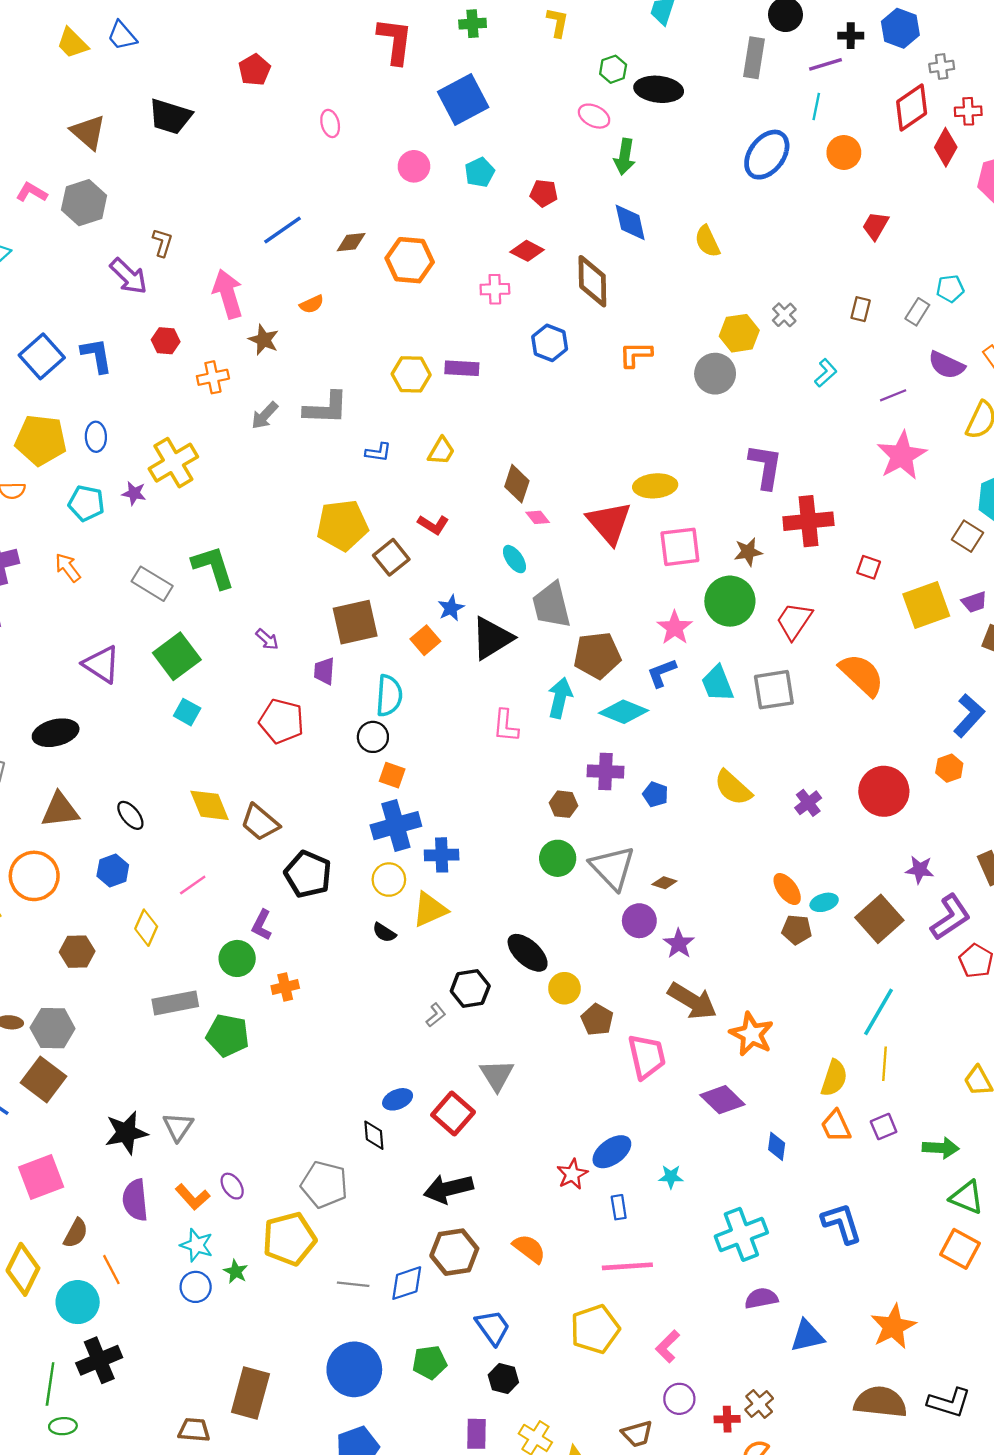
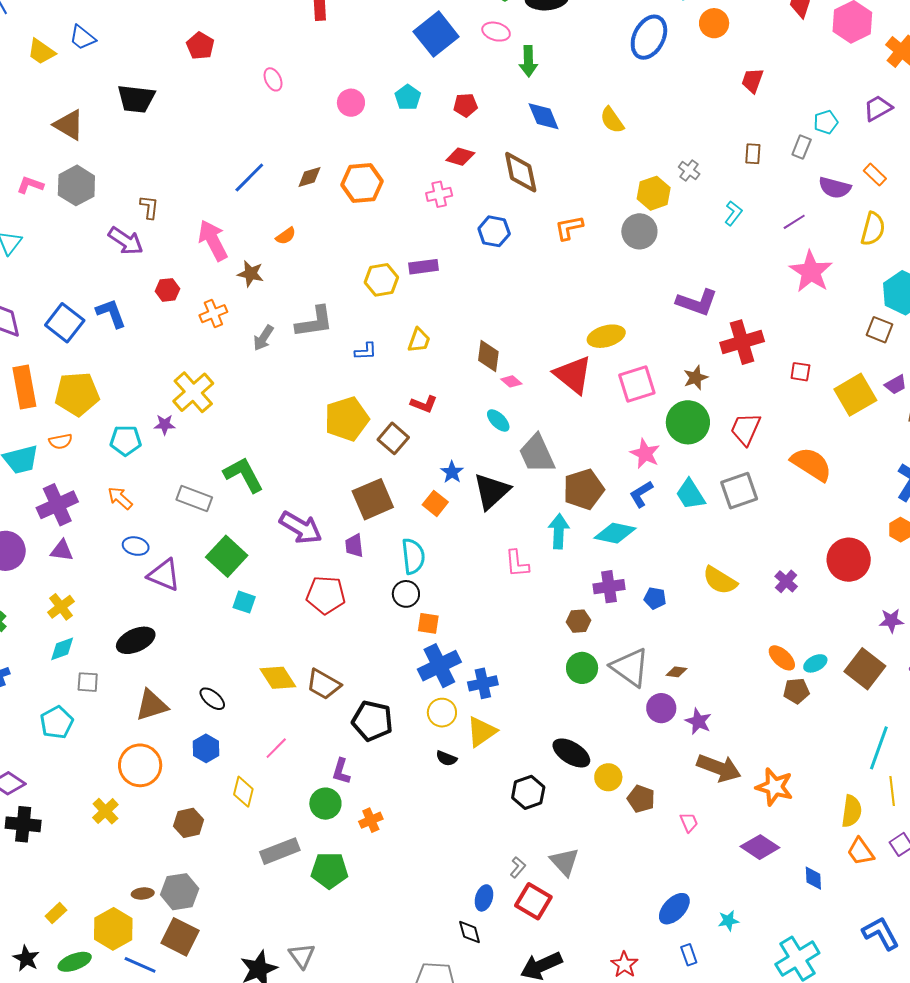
blue square: (463, 99) -> (436, 34), moved
blue ellipse: (96, 437) -> (136, 546), moved, turned -65
purple L-shape: (766, 466) -> (697, 302), turned 111
purple arrow: (267, 639) -> (301, 528), size x2.0
gray L-shape: (436, 1015) -> (518, 867), moved
pink trapezoid: (647, 1057) -> (689, 822), size x0.5
blue ellipse: (398, 1099) -> (484, 898), turned -40
red star: (572, 1174) -> (624, 965), moved

